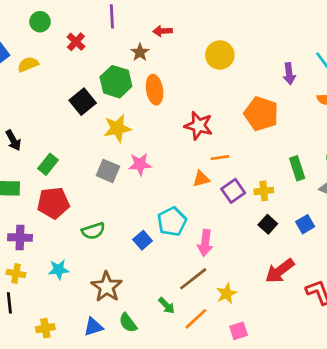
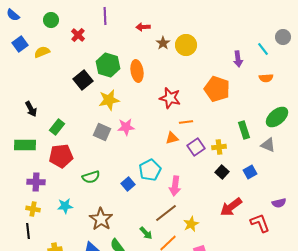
brown star: (140, 52) -> (163, 43), moved

